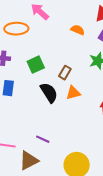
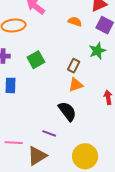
brown rectangle: (65, 73) -> (74, 66), moved
black semicircle: (49, 93) -> (67, 111), moved

